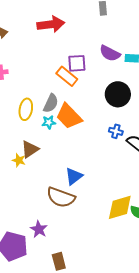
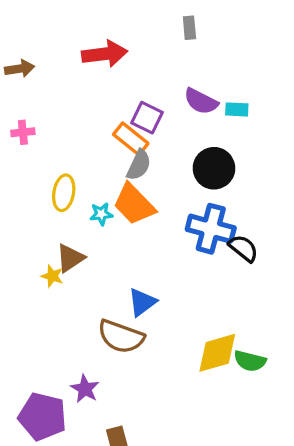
purple square: (77, 63) -> (147, 118), turned 30
gray semicircle: (51, 103) -> (139, 165), moved
blue cross: (116, 131) -> (211, 229), size x2.0

